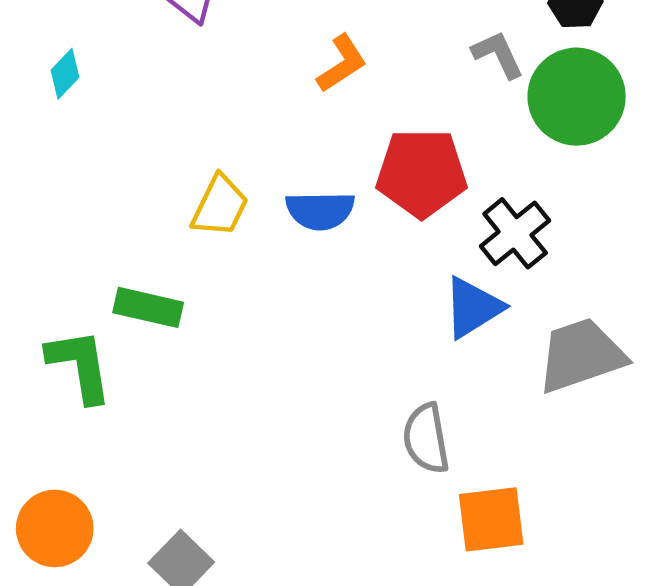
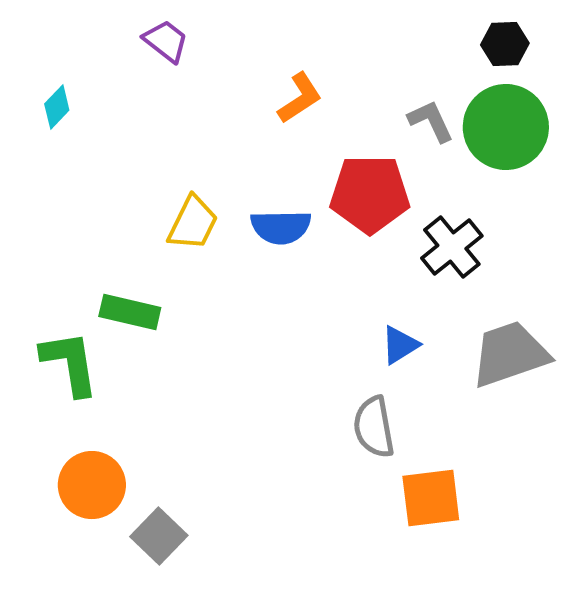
gray L-shape: (498, 54) -> (431, 121), moved
blue triangle: (473, 307) -> (400, 345), moved, size x0.7
orange circle: (55, 528) -> (92, 485), moved

